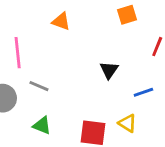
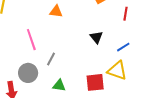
gray line: (39, 86) -> (51, 59), turned -72
yellow triangle: (127, 123) -> (117, 71), size x1.5

